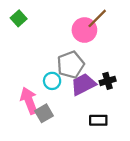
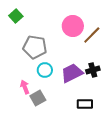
brown line: (97, 18) -> (92, 35), moved
gray pentagon: (71, 65) -> (35, 47), moved, turned 30
pink arrow: (29, 101) -> (25, 87), size x0.6

